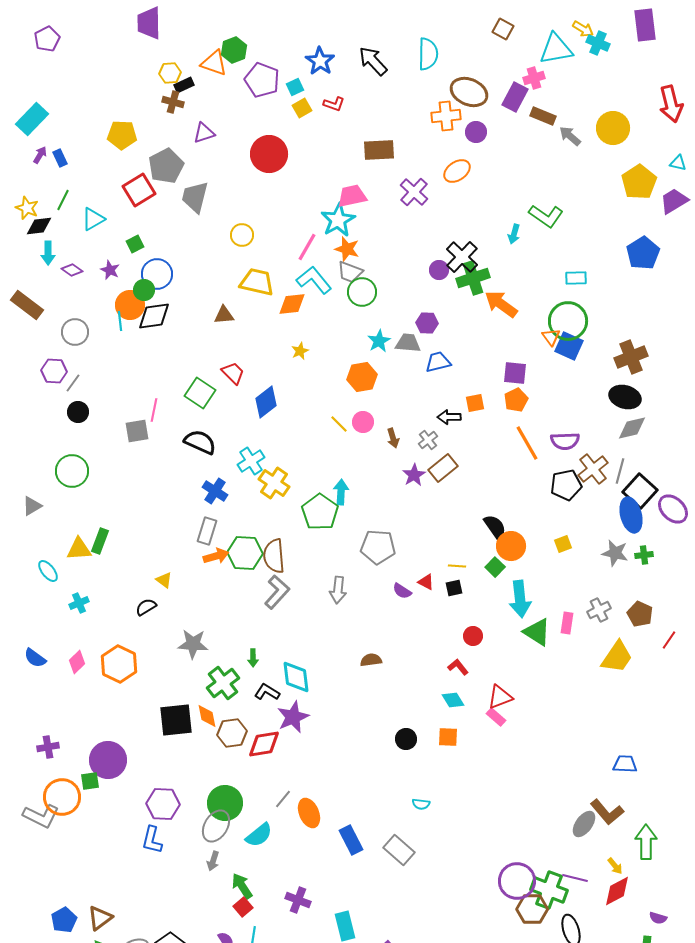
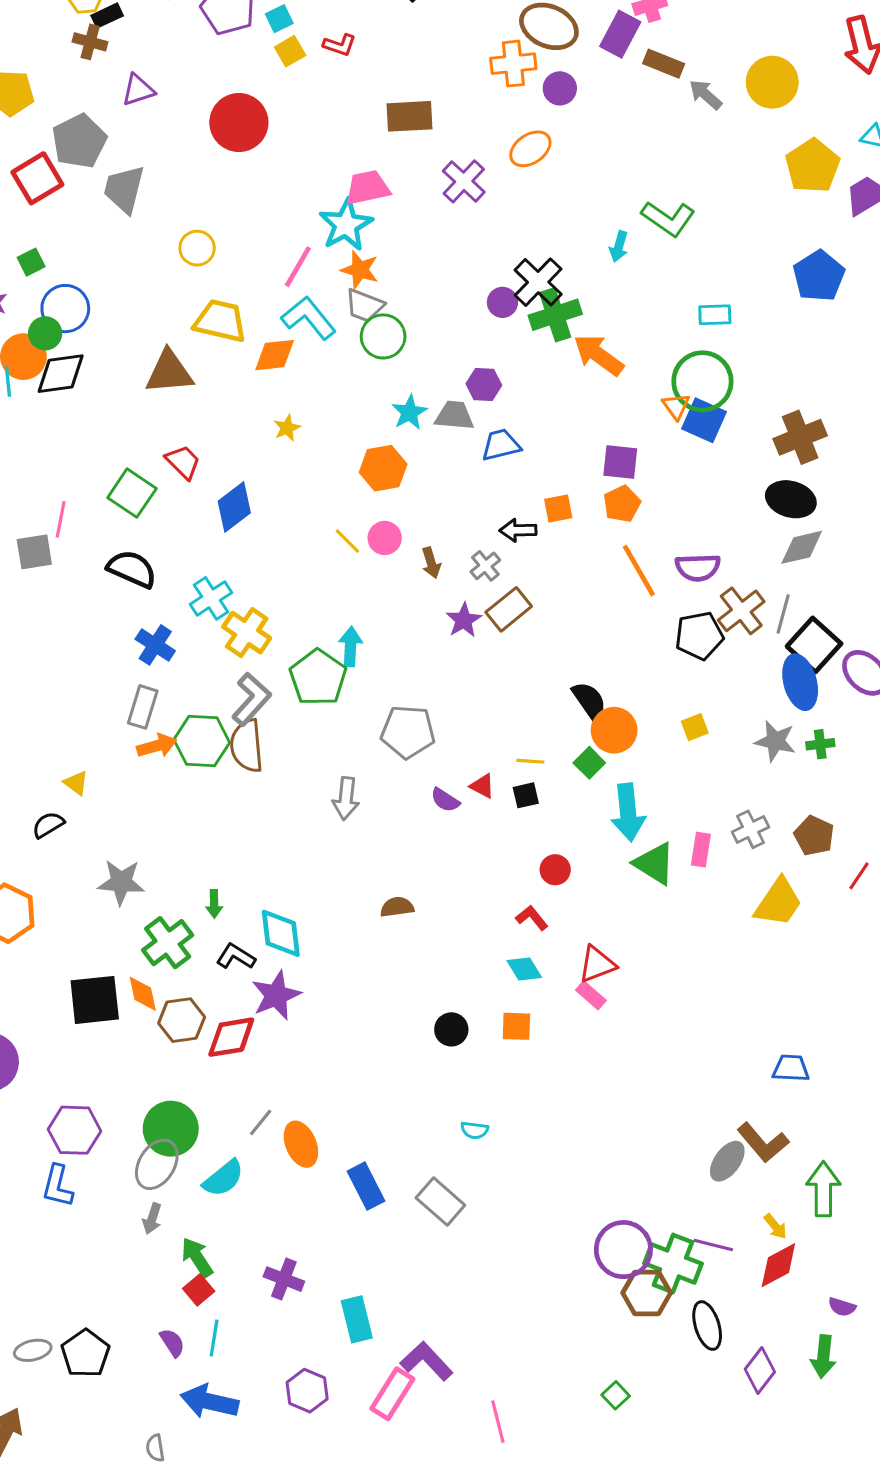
brown triangle: (224, 315) -> (169, 372), size x1.6
gray L-shape: (277, 592) -> (251, 699), moved

